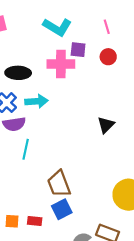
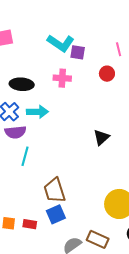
pink line: (107, 27) -> (119, 49), moved
purple square: (78, 50) -> (78, 52), moved
pink cross: (61, 64) -> (62, 78), size x0.7

